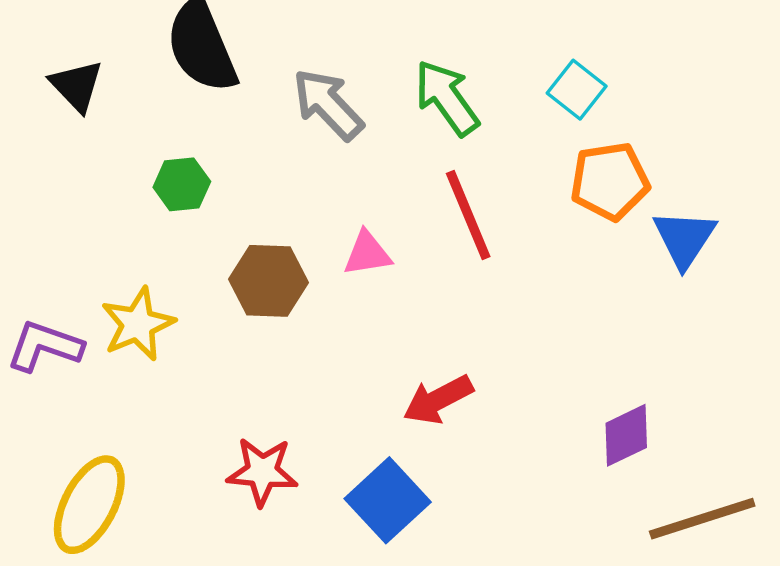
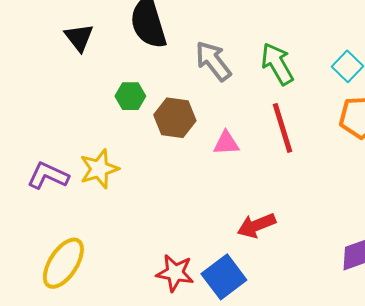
brown hexagon: (269, 281) -> (175, 118), moved
red star: (262, 472) -> (175, 273), moved

